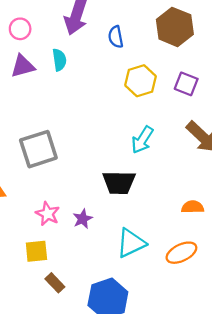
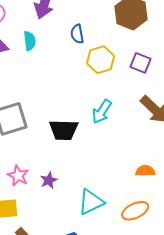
blue semicircle: (116, 37) -> (77, 34), moved
black trapezoid: (119, 183) -> (64, 130), moved

